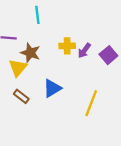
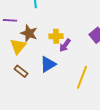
yellow cross: (67, 46) -> (56, 36), moved
purple arrow: (84, 50) -> (65, 45), moved

